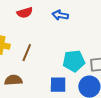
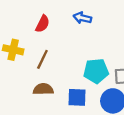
red semicircle: (25, 13) -> (43, 24), moved, turned -49
brown semicircle: (13, 80) -> (43, 89), moved

